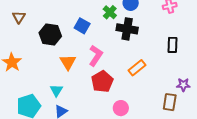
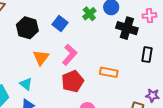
black cross: (127, 29) -> (127, 28), moved
orange rectangle: (137, 68) -> (109, 72), turned 42
cyan triangle: (56, 90) -> (26, 84), turned -32

